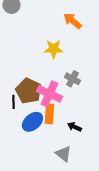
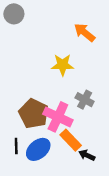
black line: (13, 102) -> (16, 146), moved
orange rectangle: (49, 114) -> (71, 140), moved, turned -48

